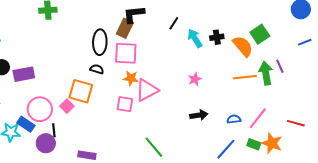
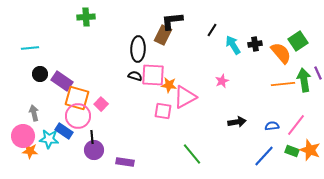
pink square: (126, 53) -> (153, 75), moved
purple rectangle: (24, 74) -> (62, 81), turned 45
pink star: (195, 79) -> (222, 81), moved
orange square: (81, 91) -> (77, 98), moved
pink square: (67, 106) -> (101, 104), moved
purple circle: (46, 143) -> (94, 150), moved

